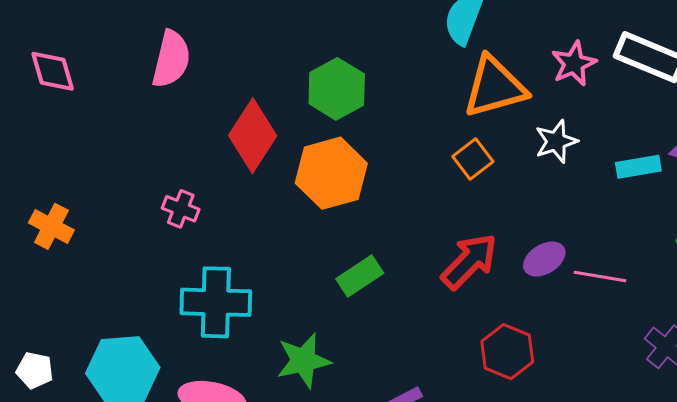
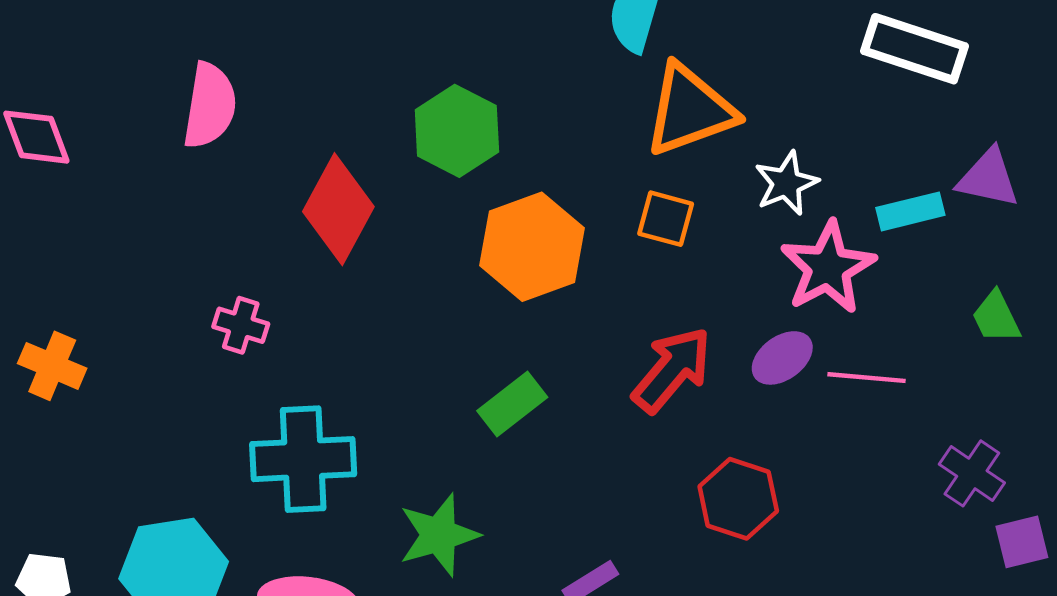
pink star: (574, 64) -> (828, 268), moved, size x1.4
orange square: (473, 159) -> (666, 219), turned -33
orange hexagon: (331, 173) -> (532, 247), moved

